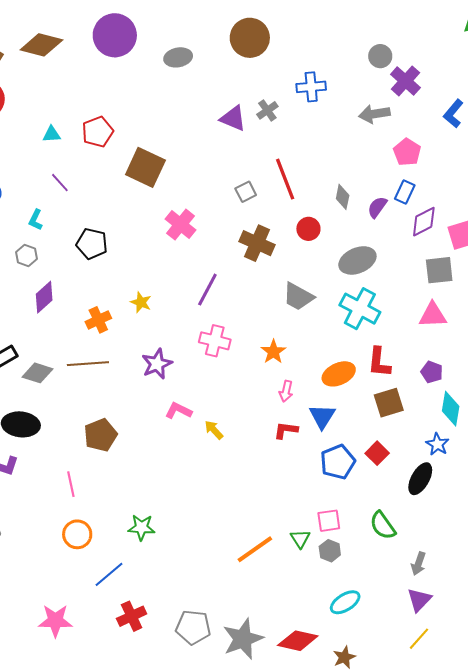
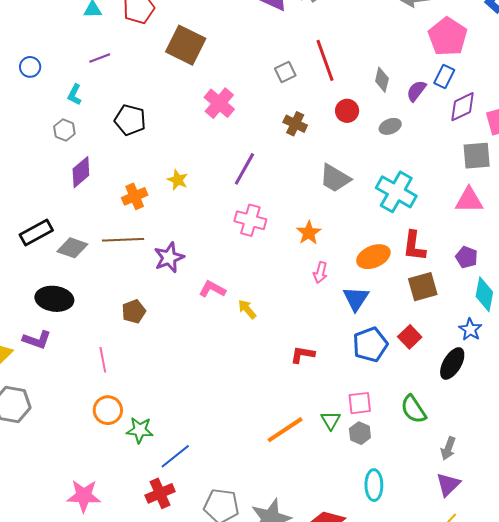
pink pentagon: (407, 152) -> (448, 37), size x1.4
purple line: (60, 183) -> (100, 58), turned -70
brown cross: (257, 243) -> (295, 124), size x0.7
gray ellipse: (357, 260) -> (390, 126), moved, size x0.6
purple star: (157, 364) -> (169, 258), moved
red L-shape: (286, 430) -> (303, 355), moved
brown pentagon: (101, 435) -> (134, 312), size x0.7
green star: (141, 527) -> (140, 430), moved
blue line: (109, 574) -> (175, 456), moved
cyan ellipse: (345, 602) -> (374, 485), turned -60

